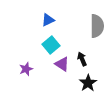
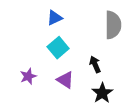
purple triangle: (62, 64) -> (65, 80), moved

